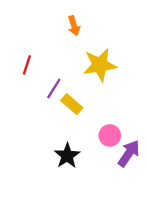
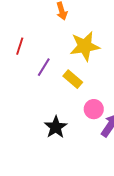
yellow rectangle: (72, 104) -> (73, 79), moved

